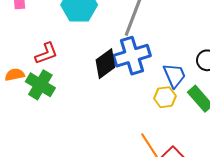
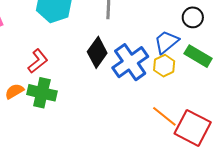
blue cross: (132, 56) -> (130, 62), moved
blue trapezoid: (174, 75) -> (166, 42), turned -88

